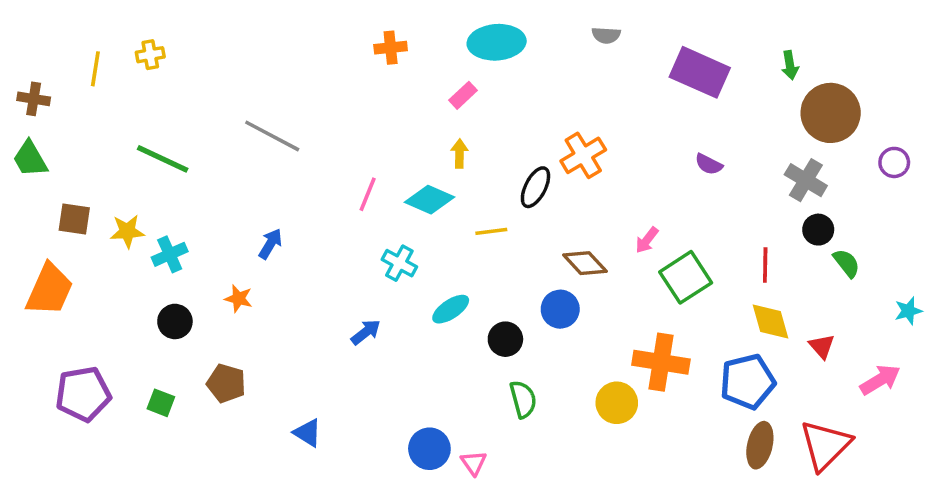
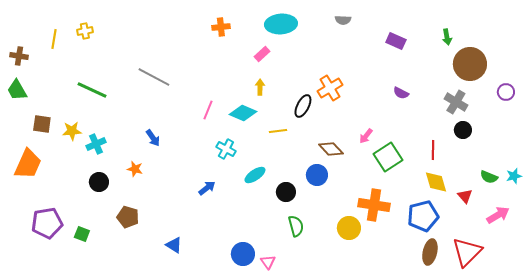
purple rectangle: (700, 72) -> (396, 41), size x0.6
blue arrow: (270, 244) -> (153, 138), turned 114
green semicircle: (846, 263) -> (489, 177), moved, turned 150
green square: (161, 403) -> (82, 234), moved

